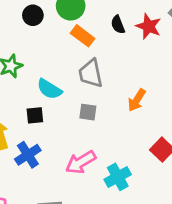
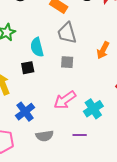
cyan semicircle: (49, 89) -> (37, 47), turned 48
blue cross: (28, 155) -> (25, 112), moved

